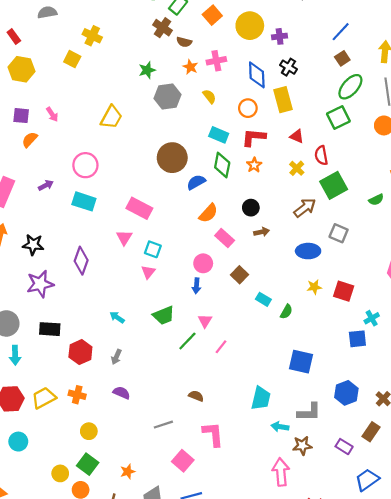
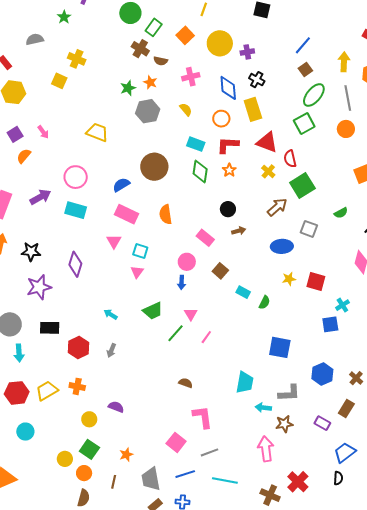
orange star: (190, 67) -> (150, 82), moved
purple square: (21, 116) -> (15, 134), turned -35
yellow trapezoid: (111, 117) -> (97, 132), turned -95
red triangle: (297, 136) -> (267, 142), size x1.6
blue semicircle: (196, 182) -> (121, 185), moved
purple arrow: (46, 185) -> (40, 197), size x1.5
green semicircle: (376, 200) -> (341, 213), moved
orange semicircle: (208, 213) -> (166, 214), moved, turned 132
purple semicircle: (121, 393) -> (116, 407), moved
gray line: (163, 425) -> (209, 452), moved

